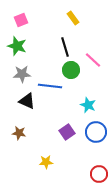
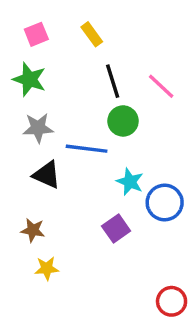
yellow rectangle: (73, 18) -> (92, 34), moved
pink line: (93, 60) -> (161, 86), moved
cyan star: (88, 105) -> (130, 182), moved
blue circle: (96, 132) -> (165, 202), moved
yellow star: (46, 162) -> (47, 268), moved

